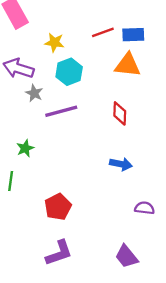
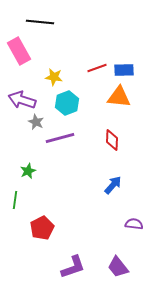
blue arrow: (121, 164) -> (113, 185), turned -60
red pentagon: (58, 207) -> (42, 228), moved
purple L-shape: (59, 253) -> (73, 267), moved

